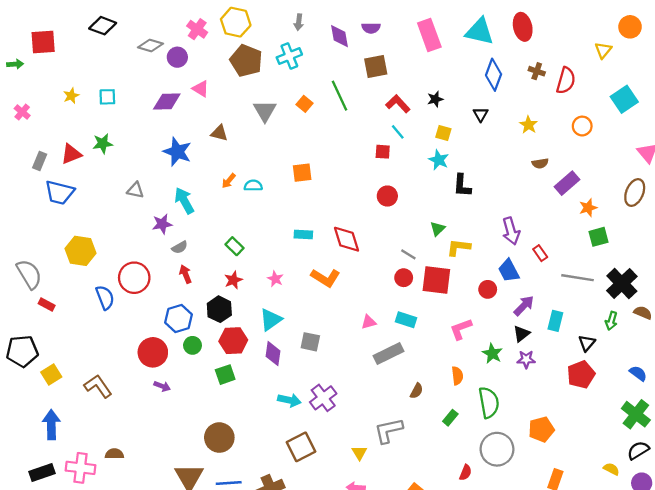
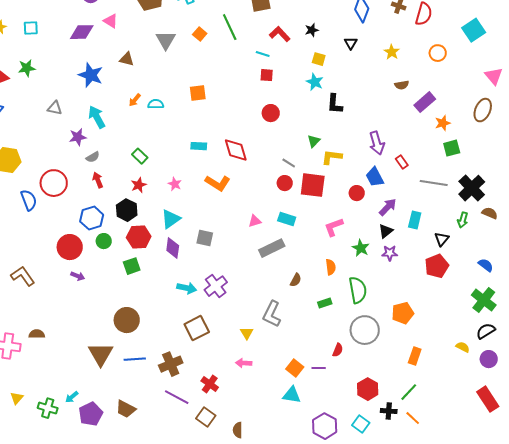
cyan line: (398, 132) -> (263, 54), moved, turned -32
green rectangle: (450, 418) -> (325, 303), turned 32
gray L-shape: (389, 431) -> (272, 314), turned -52

